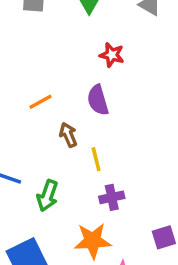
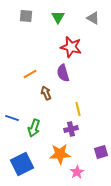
red star: (112, 55) -> (71, 47), size x1.5
yellow line: (96, 159) -> (78, 109), moved

